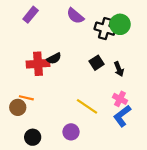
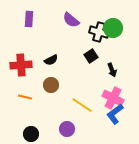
purple rectangle: (31, 15) -> (29, 19), turned -35
black square: (97, 63) -> (91, 56), moved
red cross: (38, 64) -> (21, 65), moved
pink cross: (120, 99) -> (113, 98), size x1.5
brown circle: (18, 107) -> (51, 85), moved

